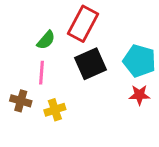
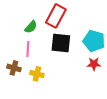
black square: (90, 64) -> (61, 43), turned 30
yellow cross: (55, 110) -> (37, 74), turned 32

